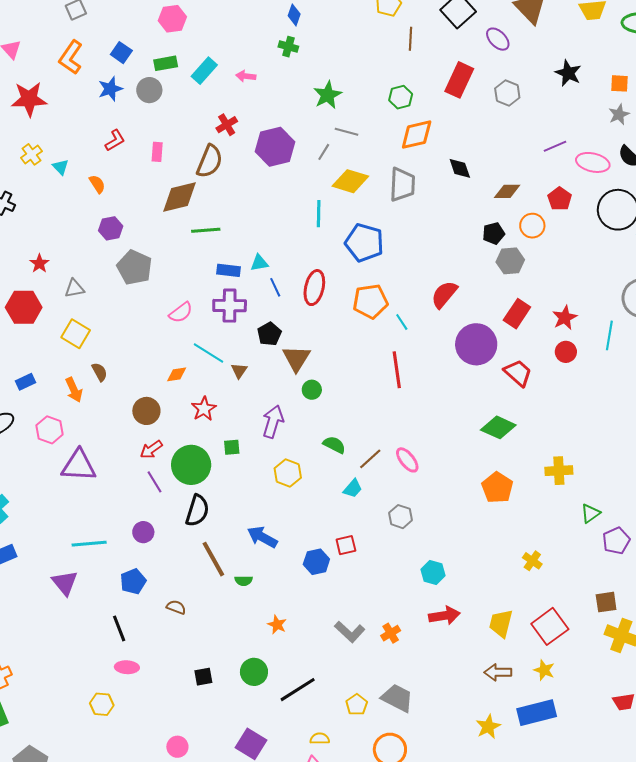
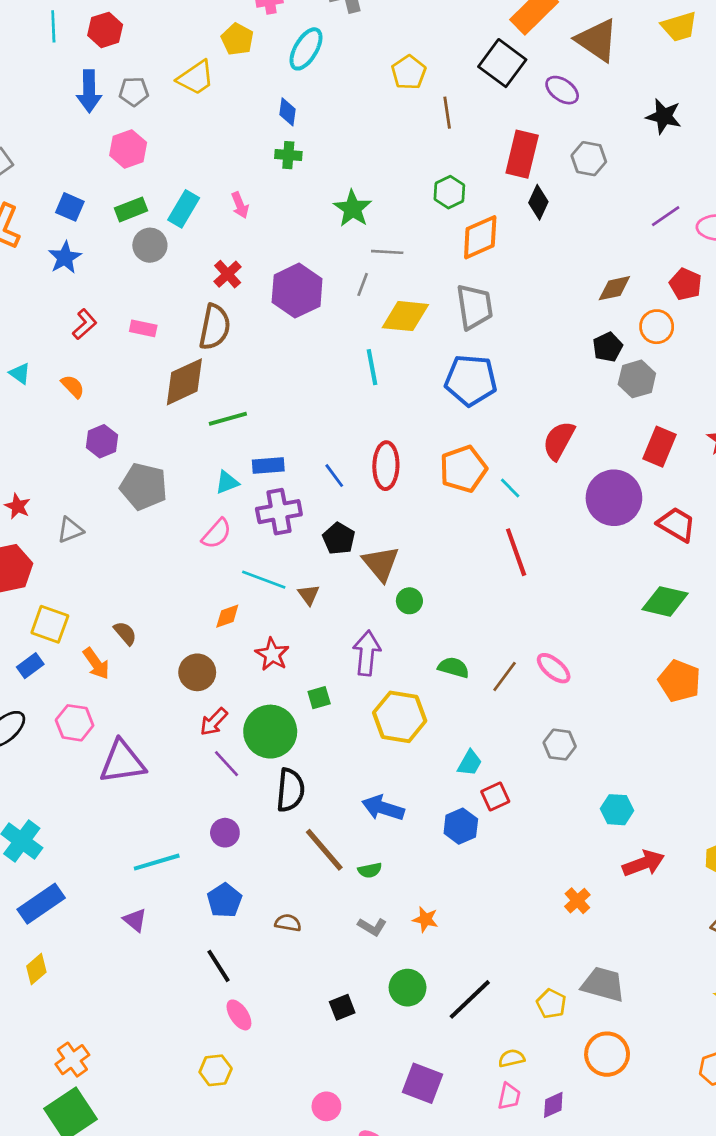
pink arrow: (246, 76) -> (240, 205), turned -108
gray circle: (149, 90) -> (150, 245), moved
pink rectangle: (157, 152) -> (143, 328), turned -72
black diamond: (460, 168) -> (538, 202), moved, turned 55
blue pentagon: (364, 243) -> (471, 380), moved
cyan triangle: (259, 263) -> (227, 482), moved
yellow square: (76, 334) -> (50, 624), moved
yellow hexagon: (288, 473) -> (400, 717), size x1.4
cyan trapezoid: (353, 488) -> (470, 763), moved
purple triangle: (65, 583) -> (135, 920), size x0.7
gray L-shape: (350, 632) -> (372, 927), moved, size x0.7
pink ellipse: (127, 667) -> (239, 1015), turned 65

